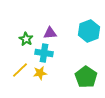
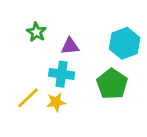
green star: (26, 39) -> (36, 32), moved
green pentagon: (86, 77) -> (112, 84), moved

